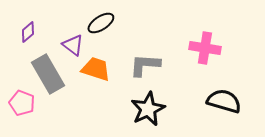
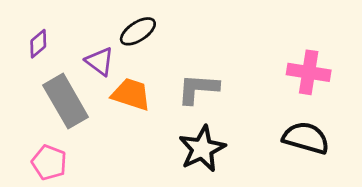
pink cross: (205, 48) -> (309, 72), moved
pink pentagon: (22, 103) -> (49, 162), moved

